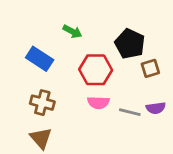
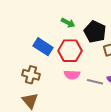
green arrow: (72, 31) -> (68, 23), moved
blue rectangle: (40, 59) -> (43, 47), moved

